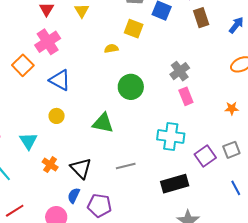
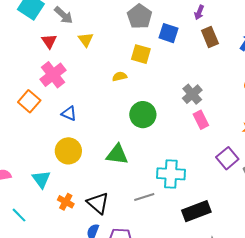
blue triangle: (60, 80) -> (69, 113), size x0.7
yellow circle: (57, 116) -> (68, 151), size x1.6
cyan cross: (171, 136) -> (171, 174), moved
purple square: (205, 156) -> (227, 158), moved

